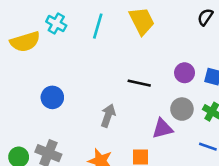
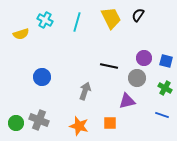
black semicircle: (205, 17) -> (138, 15), moved
yellow semicircle: (25, 42) -> (21, 34), size x0.7
gray circle: (182, 109) -> (137, 78), moved

